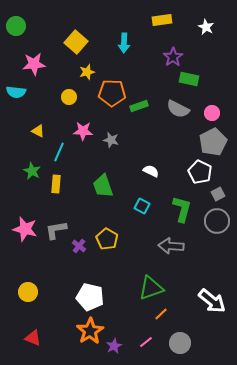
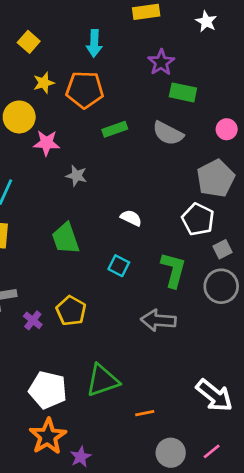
yellow square: (76, 42) -> (29, 42), size x0.7
orange pentagon: (112, 93) -> (85, 90), moved
yellow circle: (69, 97) -> (19, 117), size x1.5
pink circle: (212, 113) -> (227, 129), moved
pink star: (83, 131) -> (46, 143), moved
green triangle: (151, 288) -> (102, 380), moved
orange line: (161, 314) -> (145, 413), turned 32
pink line: (146, 342) -> (212, 451), moved

